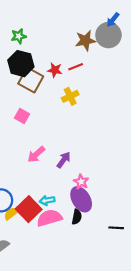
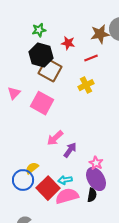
red star: (55, 70) -> (68, 43), moved
pink square: (22, 116) -> (42, 103), size x1.6
purple arrow: (64, 160) -> (70, 150), moved
yellow semicircle: (11, 214) -> (32, 168), moved

